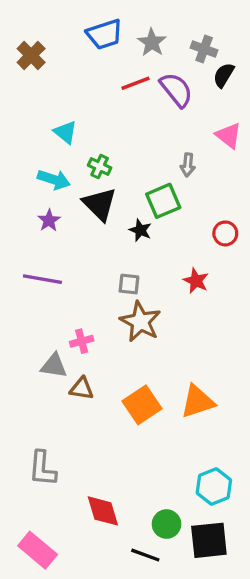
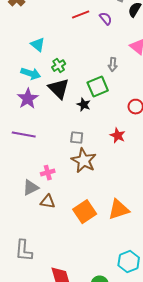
purple semicircle: (176, 90) -> (106, 19), size x0.6
green cross: (100, 167) -> (59, 66), turned 32
purple star: (49, 220) -> (28, 99), size x1.5
gray triangle: (54, 366) -> (31, 188), turned -36

